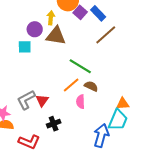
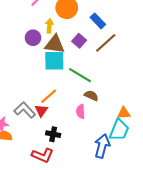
purple square: (80, 12) -> (79, 41), moved
cyan square: (25, 47) -> (54, 61), moved, size x1.5
orange line: (71, 85) -> (49, 96), moved
gray L-shape: (26, 100) -> (25, 110), turned 75
black cross: (54, 124) -> (53, 134), turned 32
red L-shape: (29, 142) -> (43, 155), moved

